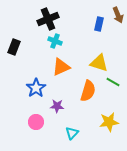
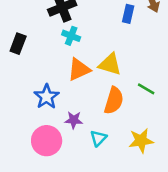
yellow triangle: (99, 63) -> (110, 64), moved
pink circle: (36, 122) -> (47, 141), size x1.5
cyan triangle: (72, 133) -> (98, 138), moved

